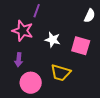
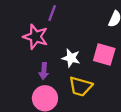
white star: (53, 40) -> (71, 58), moved
purple arrow: (19, 60) -> (44, 71), moved

